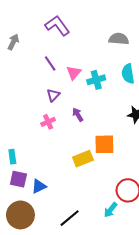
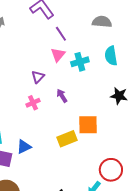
purple line: (50, 63) -> (61, 34), moved
blue triangle: (39, 186) -> (24, 147), moved

